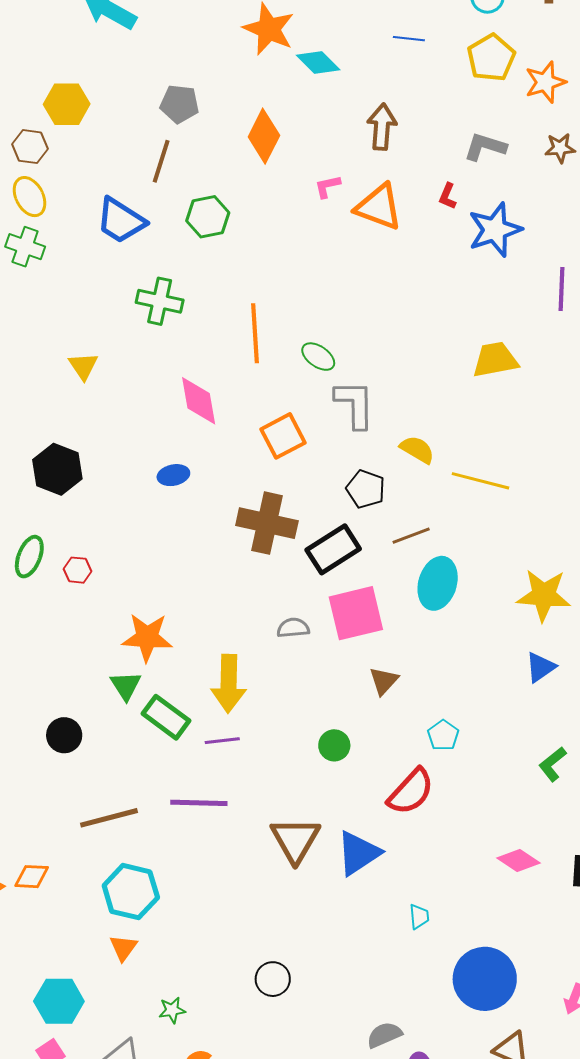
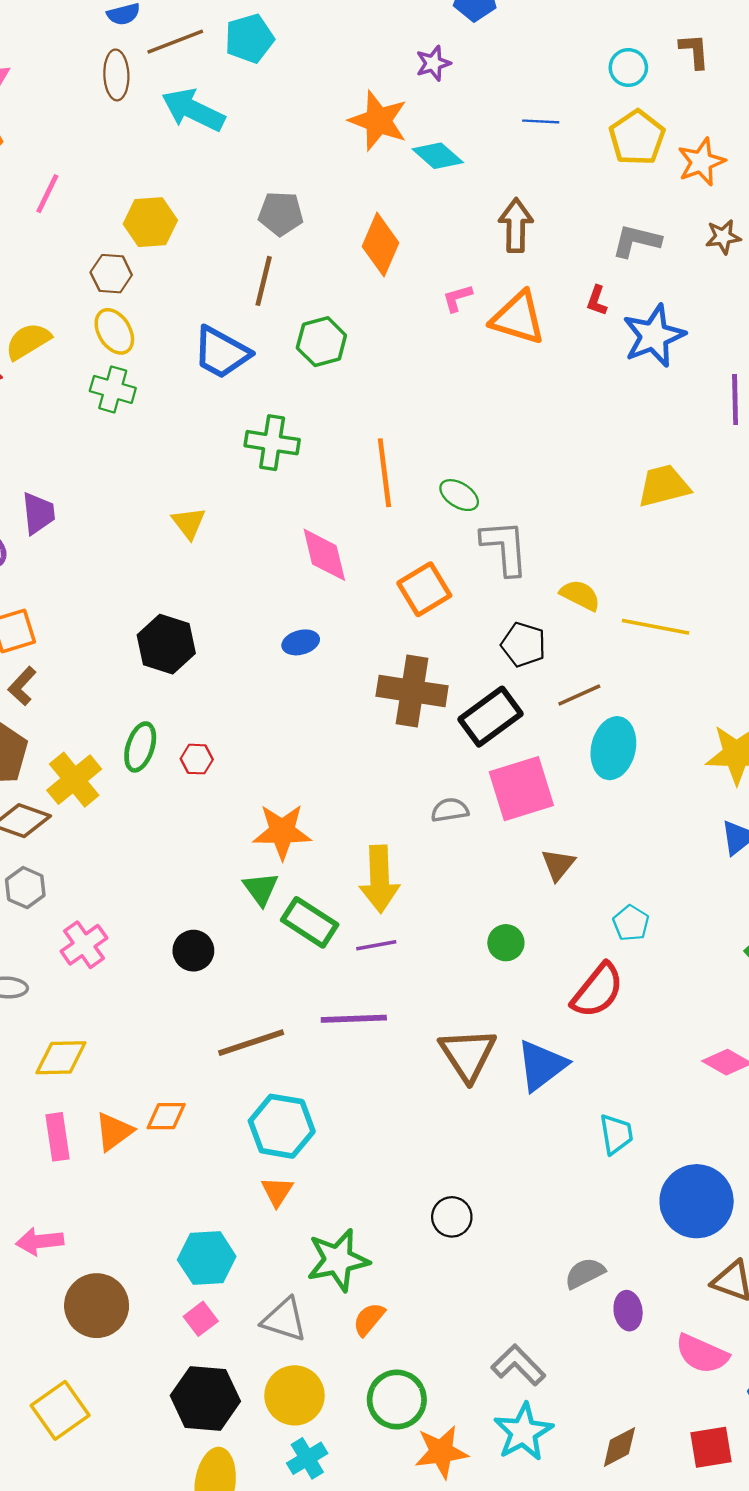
cyan trapezoid: (419, 917) -> (616, 1134), size x1.4
green star: (172, 1010) -> (338, 1260), size x2.0

